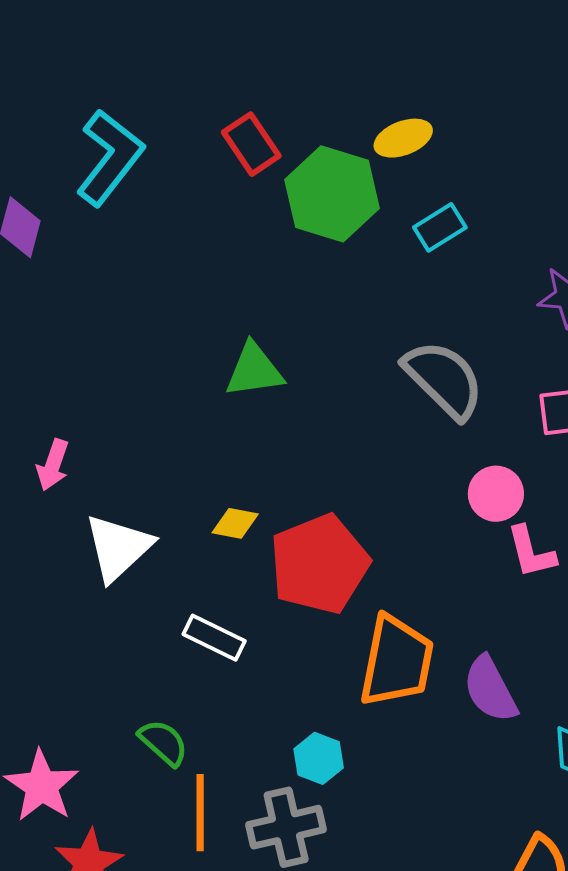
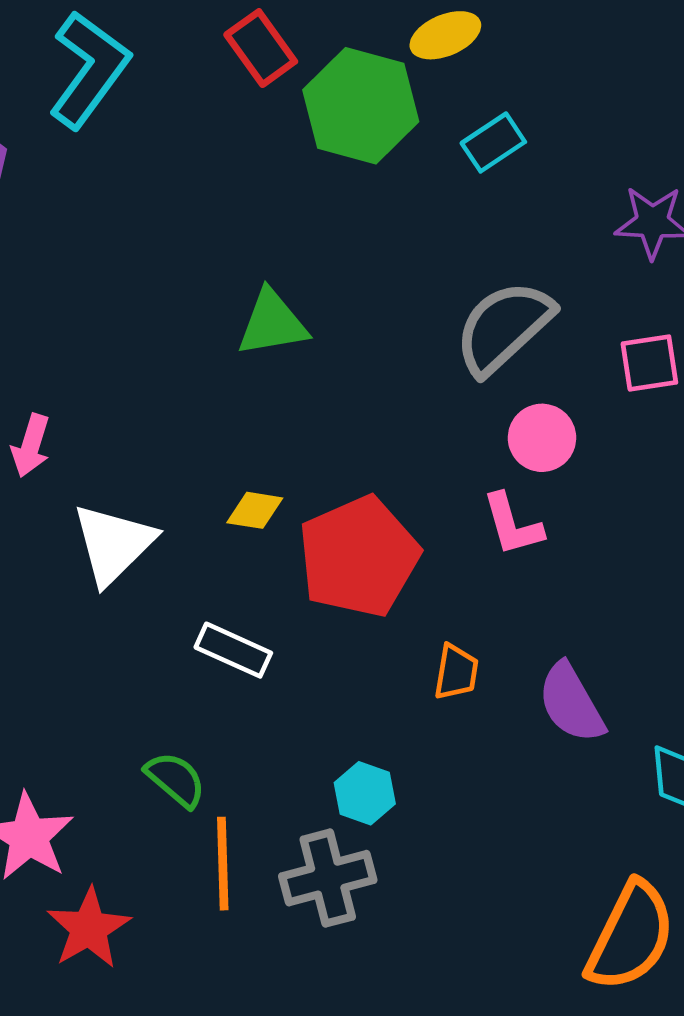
gray semicircle: (444, 379) -> (504, 327), turned -86
pink circle: (496, 494) -> (542, 438), moved
pink L-shape: (531, 552) -> (512, 525), moved
orange trapezoid: (397, 661) -> (456, 672), size x0.5

